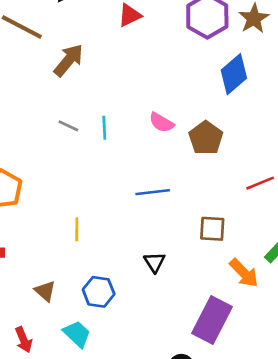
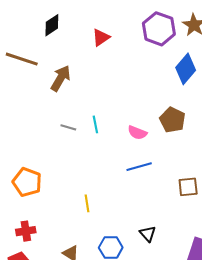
pink semicircle: (161, 123) -> (137, 133), moved
black triangle: (154, 262) -> (148, 234), moved

